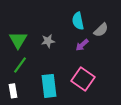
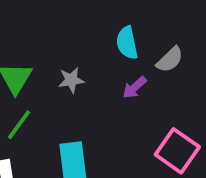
pink square: (83, 79) -> (177, 151), moved

